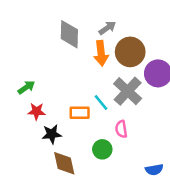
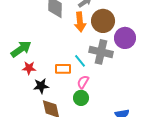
green arrow: (26, 87) -> (21, 49), size x1.5
gray cross: (128, 91) -> (101, 52), turned -30
pink semicircle: (121, 129) -> (83, 82), moved, turned 40

